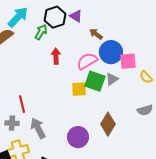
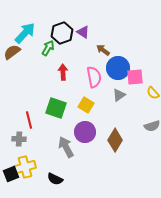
pink semicircle: (87, 61) -> (94, 77), turned 110
green square: (95, 81) -> (56, 108), moved
yellow square: (79, 89) -> (86, 105), turned 35
gray arrow: (38, 128) -> (66, 147), moved
purple circle: (78, 137) -> (85, 132), moved

